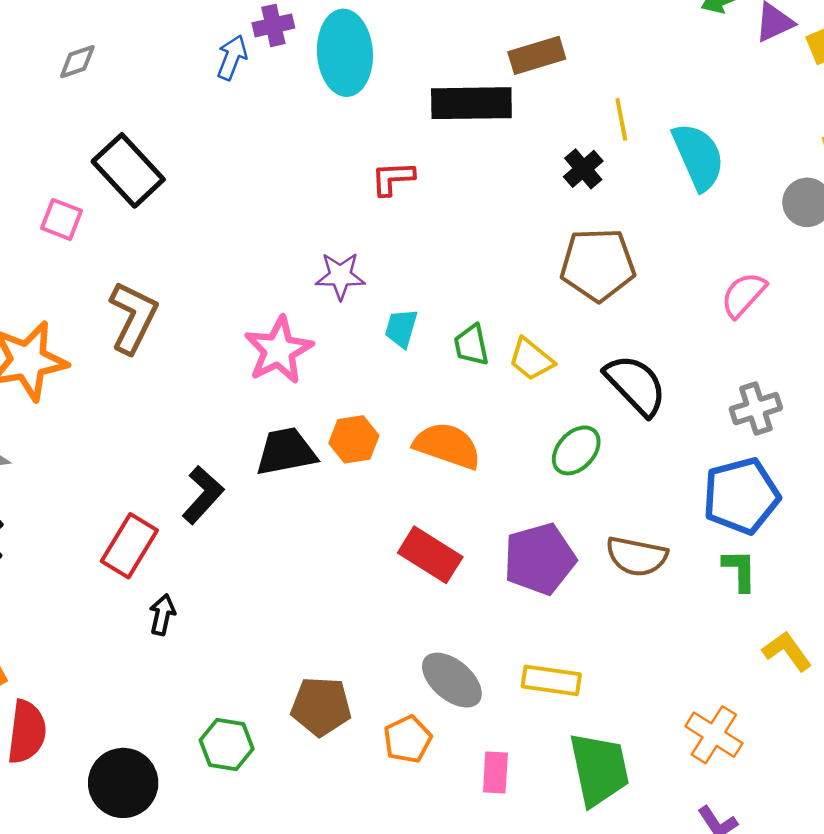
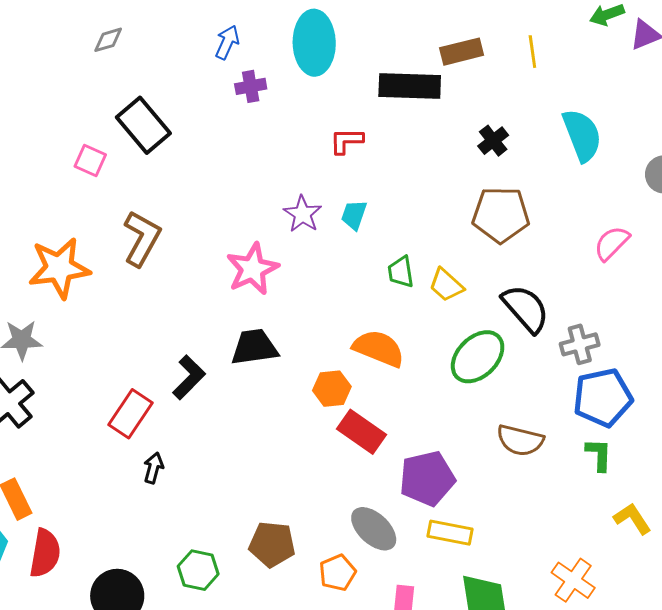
purple cross: (273, 25) -> (251, 86), moved
yellow line: (621, 119) -> (532, 52), moved
purple star: (340, 276) -> (303, 214), turned 30
cyan trapezoid: (401, 328) -> (354, 215), moved
gray cross: (756, 409) -> (580, 344), moved
orange hexagon: (354, 439) -> (332, 389), moved
green ellipse: (576, 450) -> (478, 357), size x1.4
purple pentagon: (540, 559) -> (427, 478), moved

